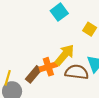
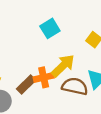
cyan square: (59, 12) -> (50, 28), moved

